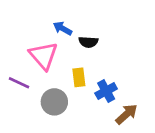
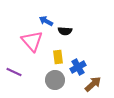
purple line: (19, 83) -> (14, 72), moved
gray circle: (54, 102) -> (55, 80), moved

